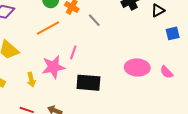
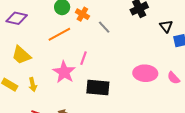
black triangle: (158, 10) -> (166, 26), moved, turned -40
pink star: (53, 67) -> (64, 72), turned -30
yellow arrow: (31, 80) -> (33, 85), moved

